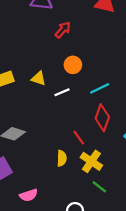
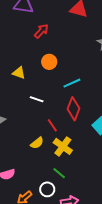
white line: (62, 92) -> (37, 99), moved, turned 40
yellow semicircle: (62, 158) -> (37, 143), turned 48
green line: (99, 187) -> (59, 173), moved

